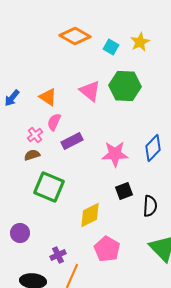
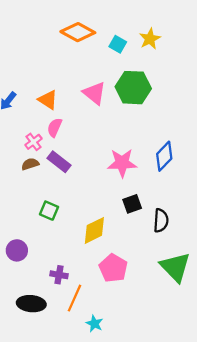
purple rectangle: (72, 141) -> (59, 162), moved, turned 65
green square: (49, 187) -> (49, 211), moved, size x0.6
purple cross: (58, 255) -> (59, 275), turned 35

